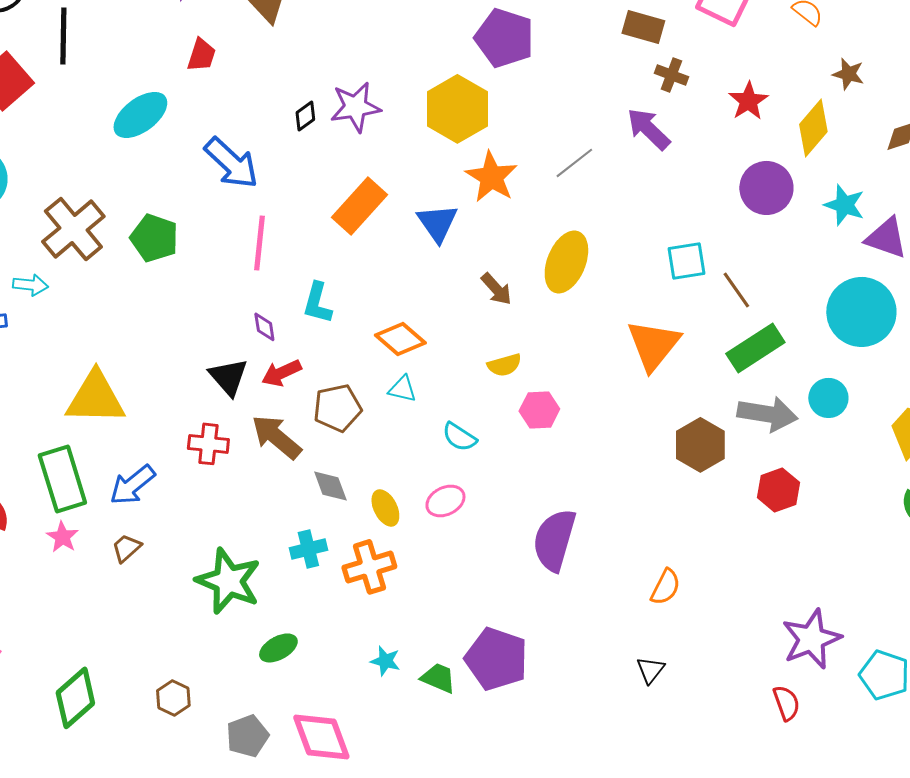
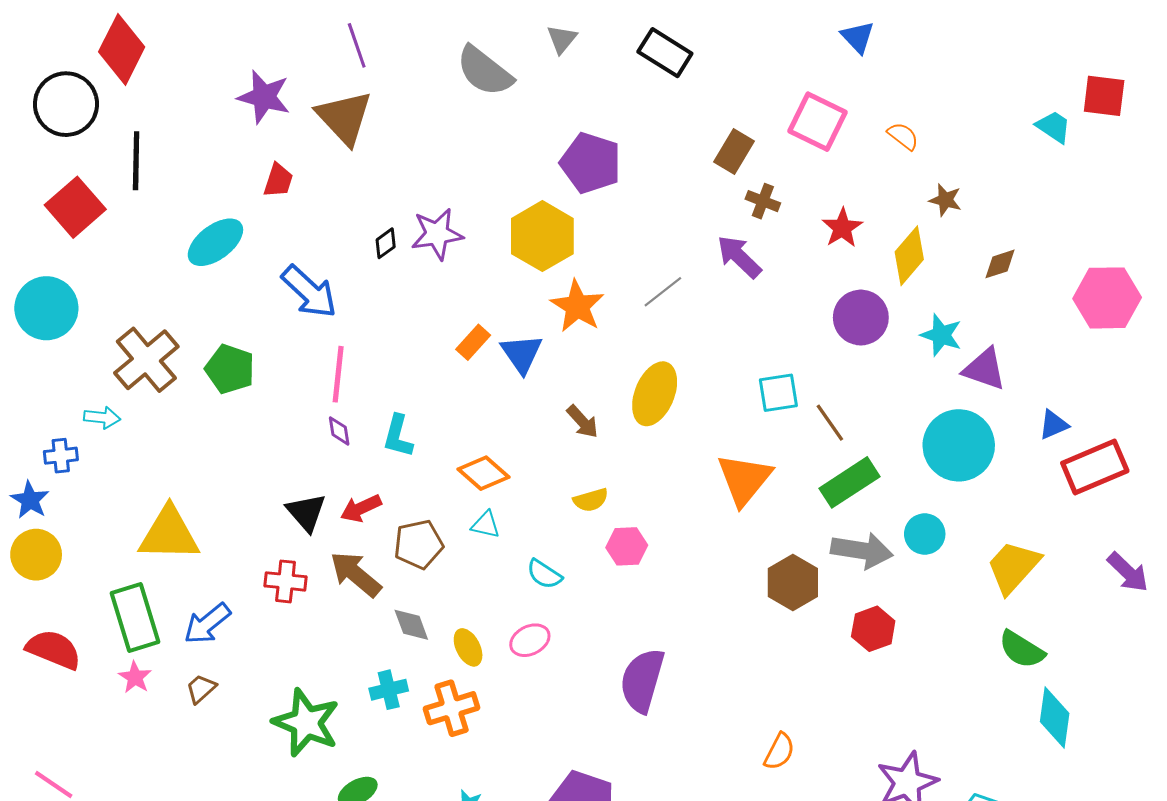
brown rectangle: (643, 27) -> (734, 152), turned -75
orange rectangle: (359, 206) -> (473, 342), moved, size x0.6
purple diamond: (264, 327) -> (339, 431), moved
orange semicircle: (665, 587) -> (779, 752), moved

